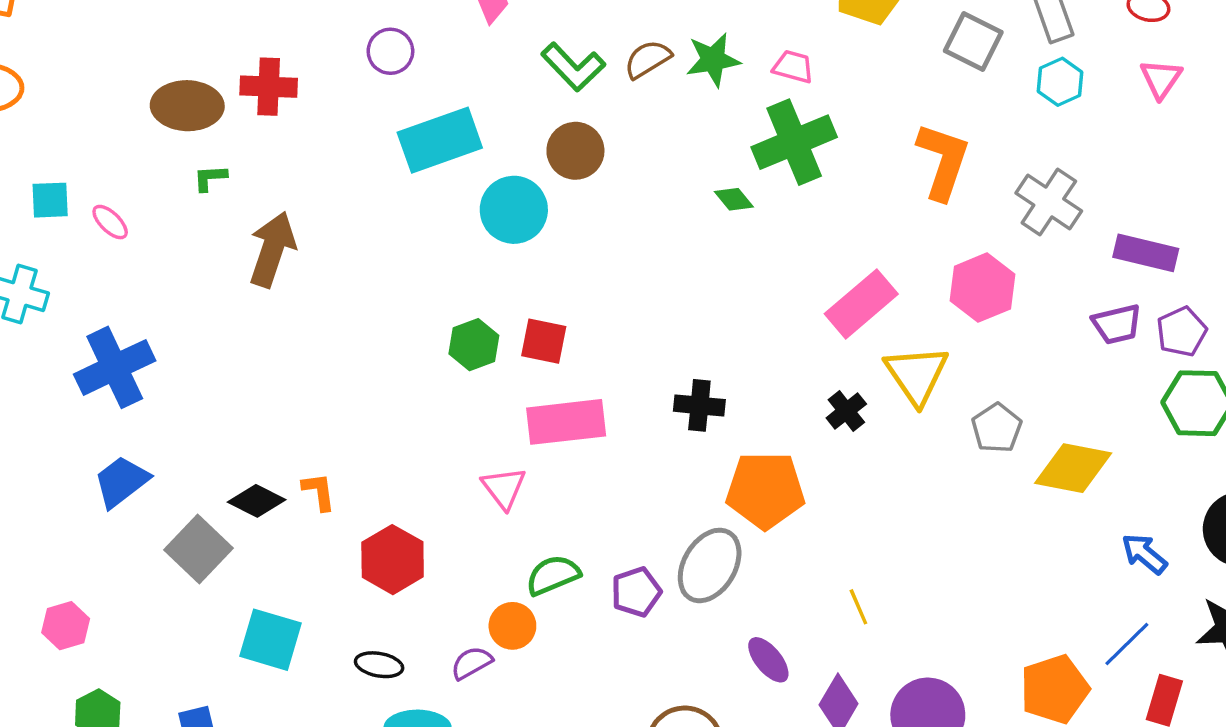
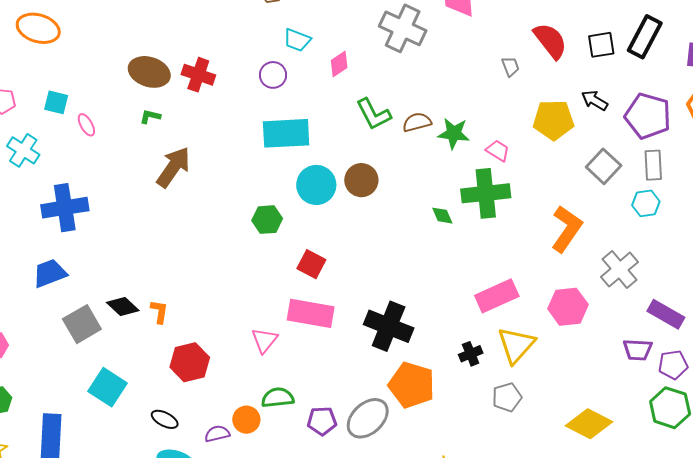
brown circle: (575, 151) -> (361, 180), moved
green hexagon: (474, 345) -> (267, 220), moved
black cross: (699, 405) -> (389, 326), size x1.6
gray pentagon: (997, 428) -> (507, 397), moved

